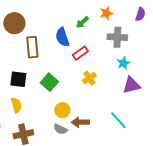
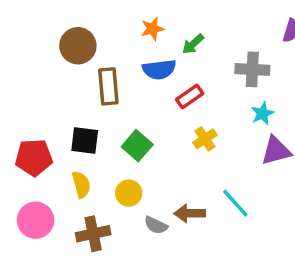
orange star: (106, 13) -> (152, 29), moved
blue semicircle: (62, 37) -> (159, 69), turned -78
yellow circle: (62, 110) -> (129, 193), moved
cyan line: (118, 120) -> (235, 203), moved

